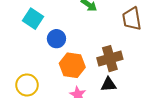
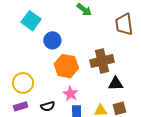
black triangle: (108, 84) -> (116, 84), moved

